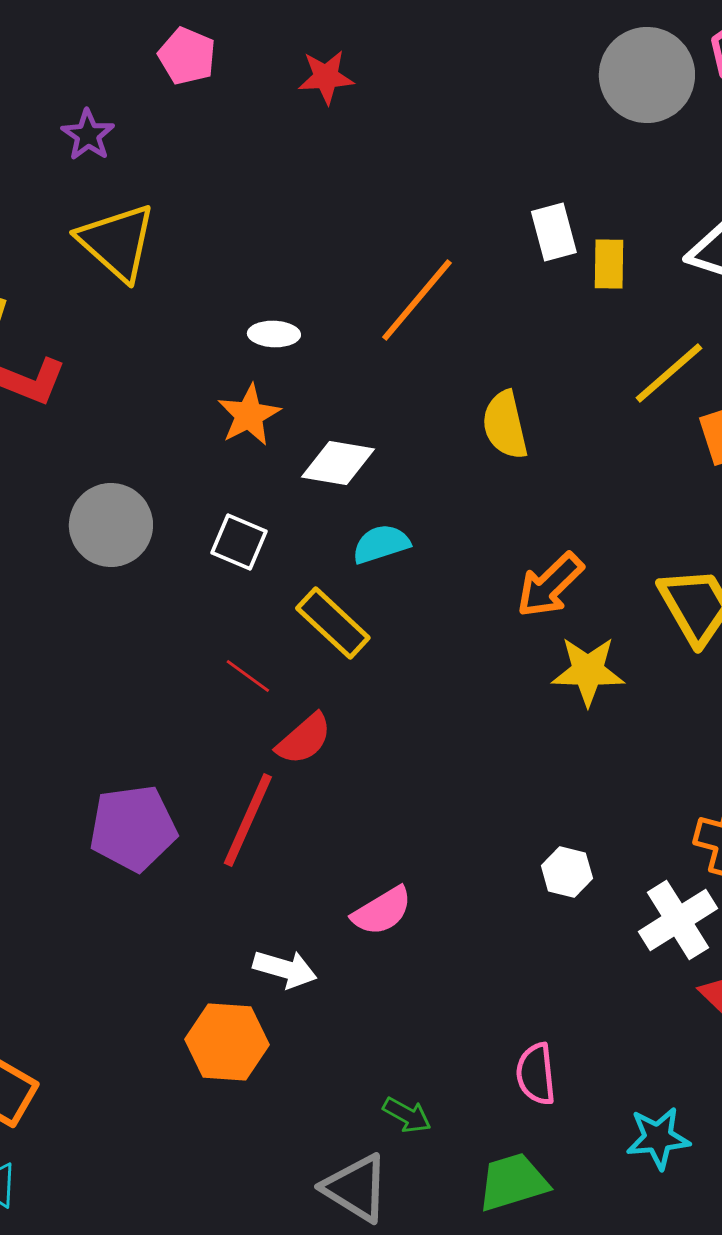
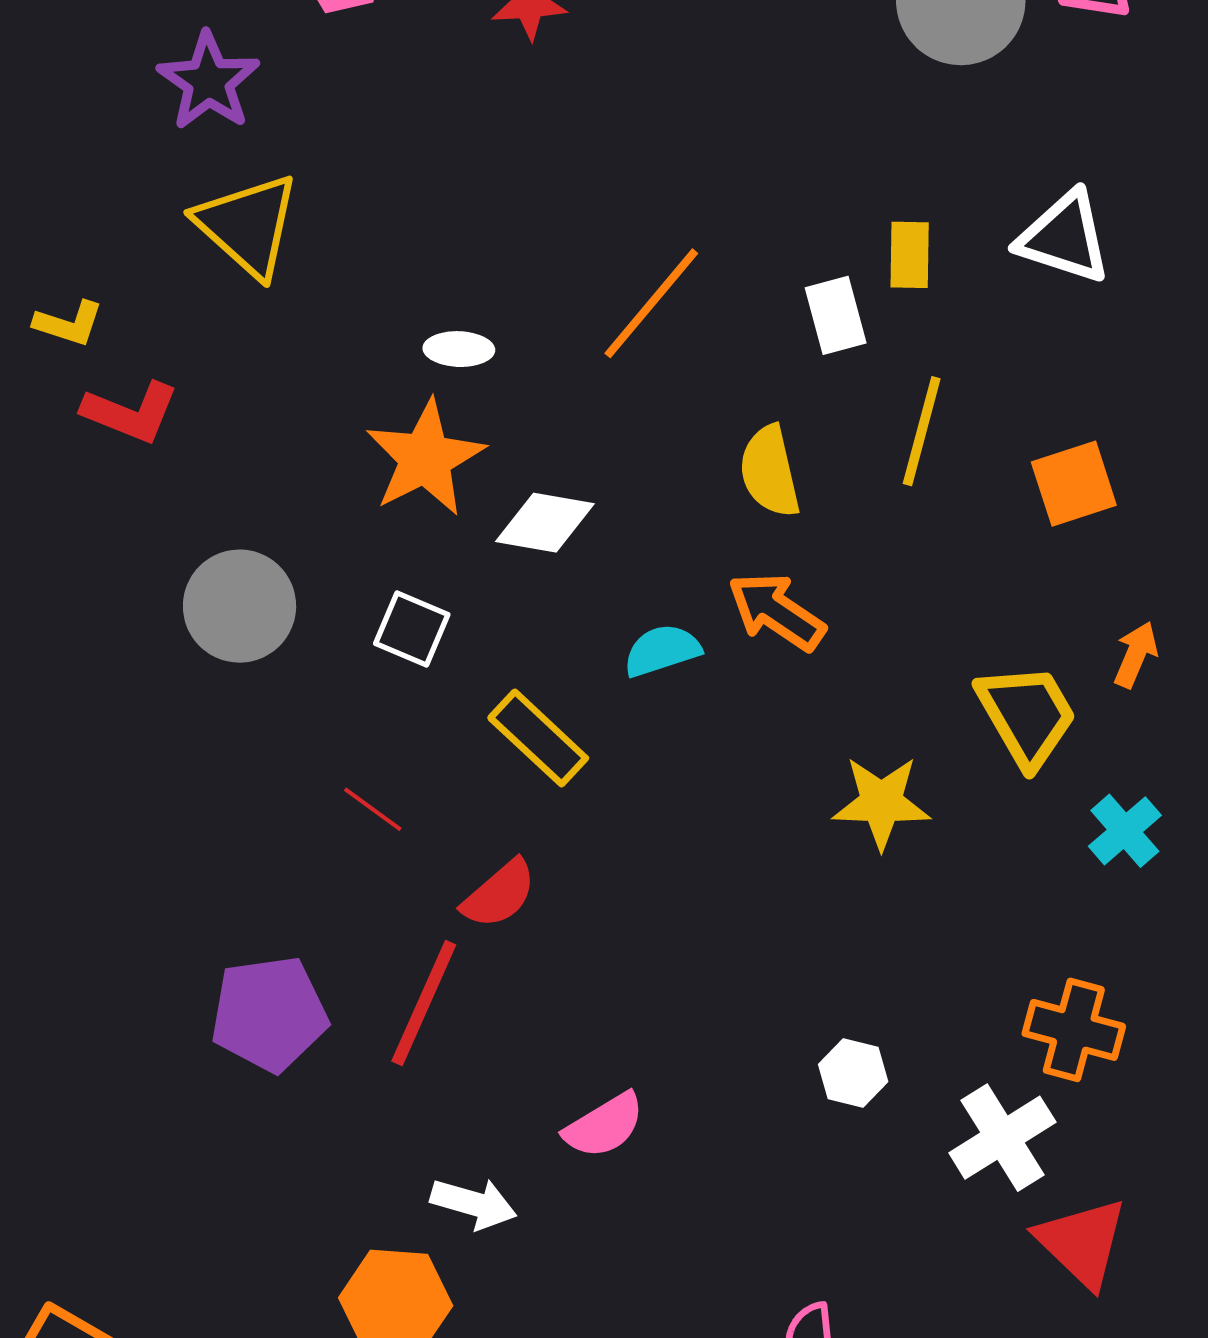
purple star: (88, 135) -> (209, 81), size x1.4
white rectangle: (554, 232) -> (836, 315), moved
yellow line: (669, 373) -> (922, 431), moved, turned -34
orange star: (249, 415) -> (425, 458), size x1.4
cyan semicircle: (381, 544) -> (662, 650), moved
orange arrow: (550, 585) -> (776, 611), moved, turned 78
red line: (248, 676) -> (373, 809), moved

